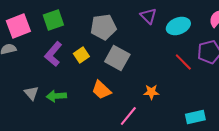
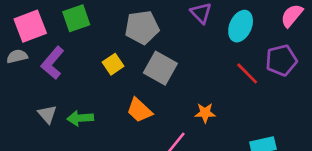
cyan ellipse: (178, 26) -> (241, 26), turned -45
purple L-shape: (53, 54) -> (53, 63), moved

